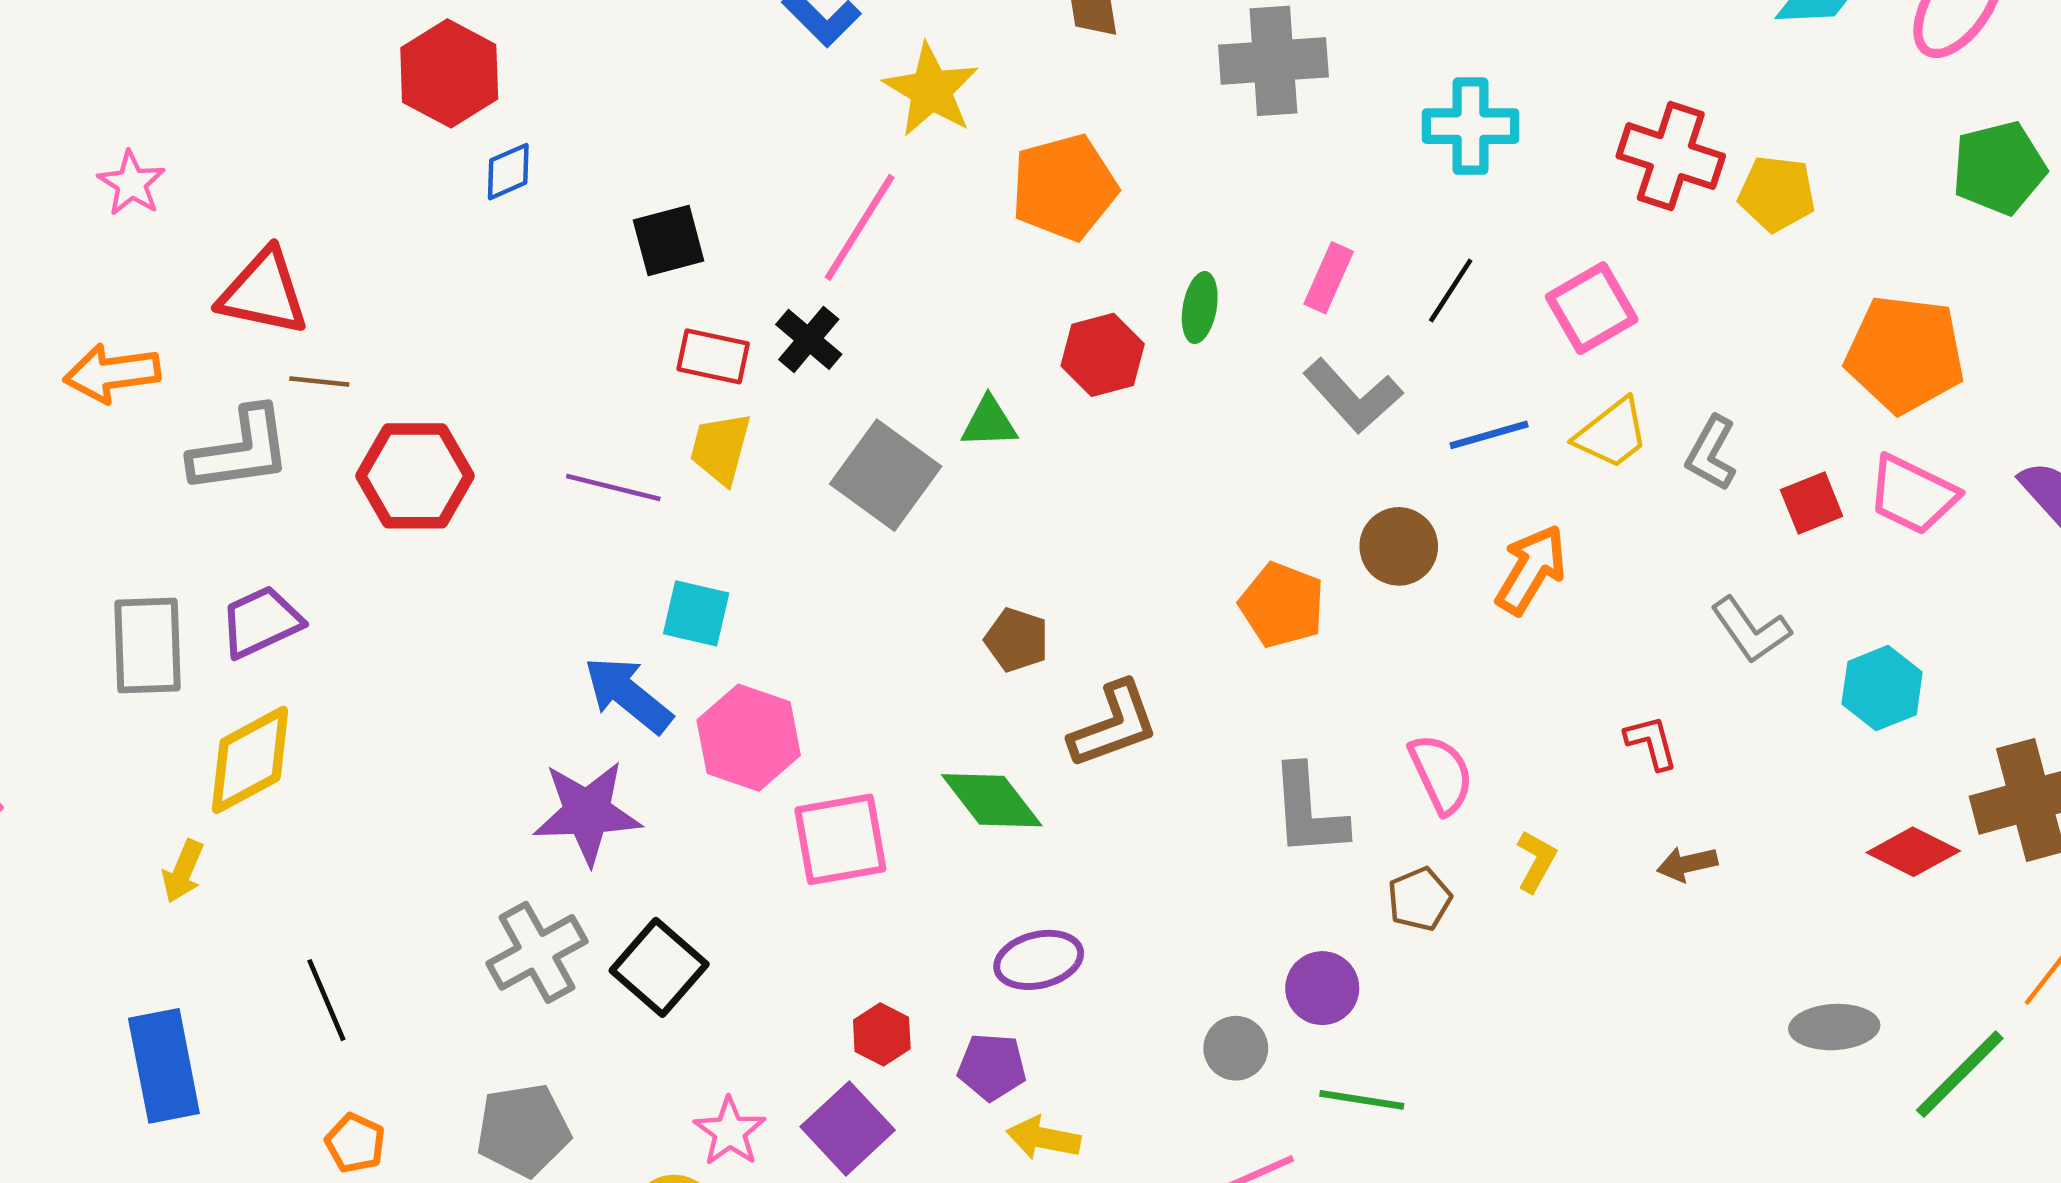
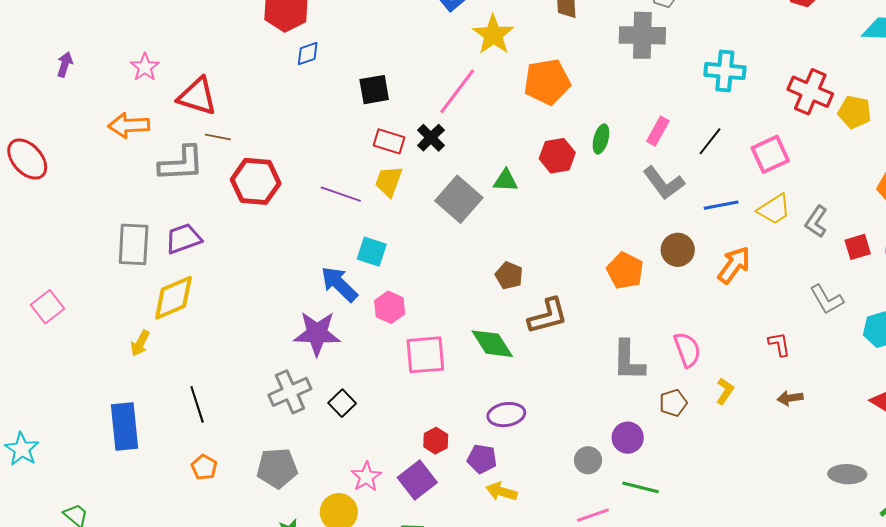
pink star: (131, 183) -> (145, 67), moved
pink hexagon: (749, 738) -> (390, 307), size x0.7
black square: (659, 967) -> (342, 403), size x0.7

